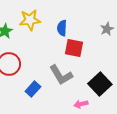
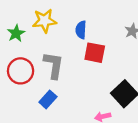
gray L-shape: (61, 75) -> (54, 65), moved, turned -140

